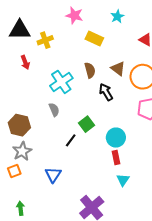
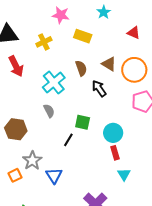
yellow cross: (45, 40) -> (44, 42), moved
red arrow: (25, 62) -> (16, 66), size x1.5
green square: (86, 124) -> (83, 122), turned -35
gray star: (22, 151) -> (32, 161), moved

